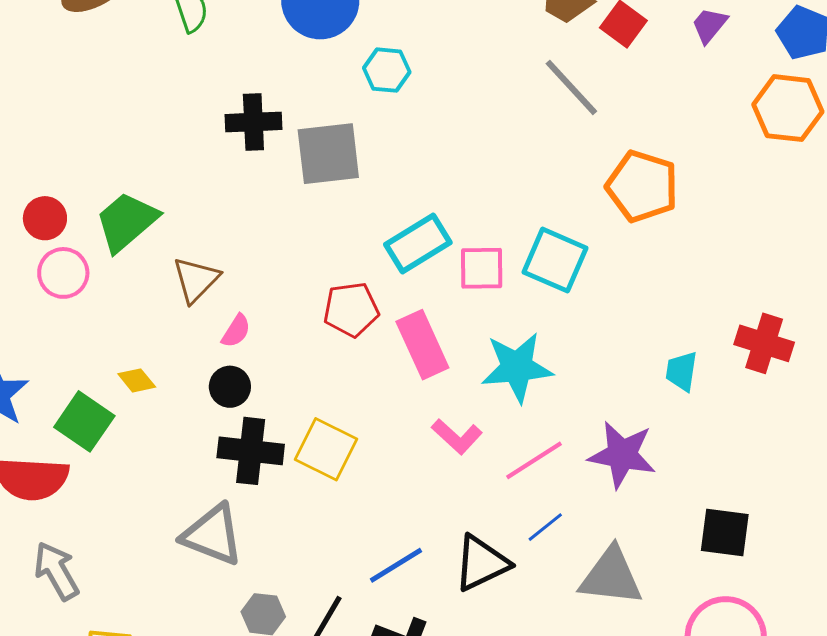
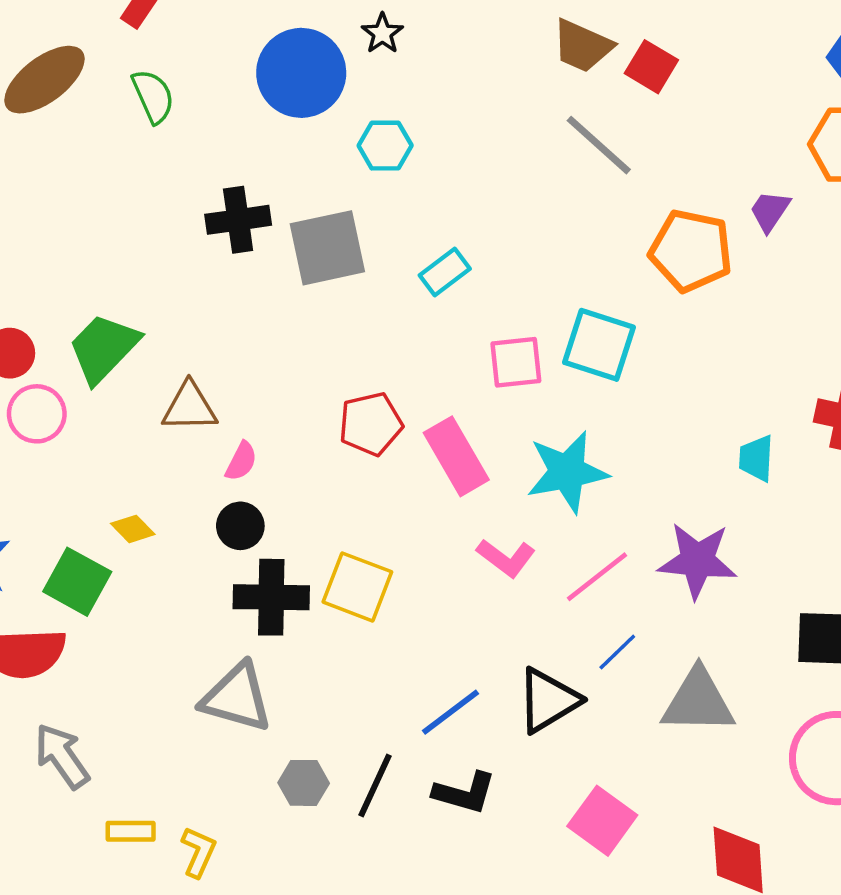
purple trapezoid: (709, 25) -> (770, 211), moved
cyan rectangle: (418, 243) -> (445, 272), moved, size x0.7
brown triangle: (196, 280) -> (190, 407), turned 50

